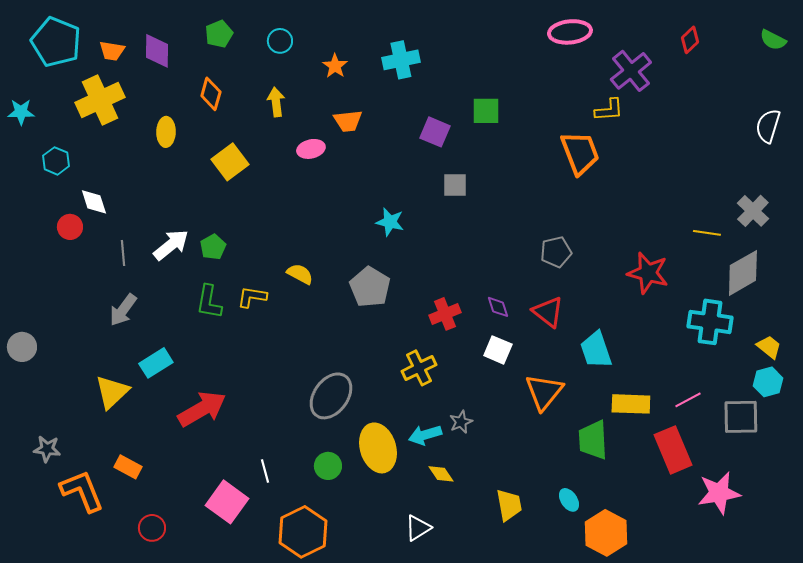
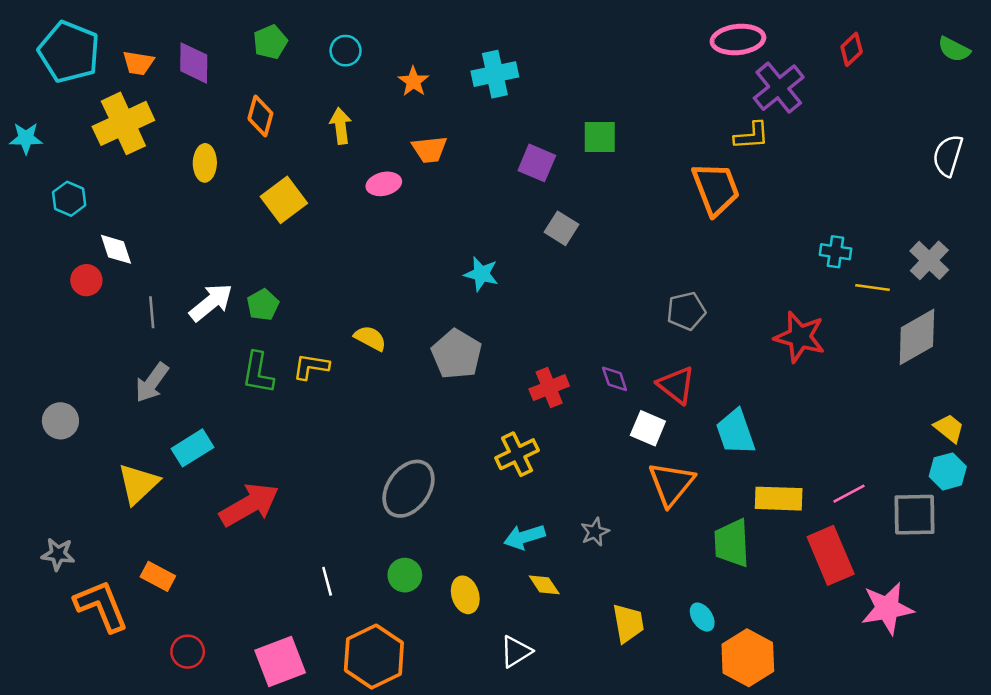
pink ellipse: (570, 32) -> (738, 39), moved
gray square: (455, 185) -> (562, 228), turned 32
cyan cross: (710, 322) -> (835, 252), moved, size x0.6
gray circle: (22, 347) -> (60, 421), moved
white square: (498, 350) -> (648, 428), moved
gray star: (461, 422) -> (595, 532), moved
yellow ellipse: (378, 448) -> (465, 595), moved, size x0.6
pink square: (227, 502) -> (280, 661), moved, turned 33

